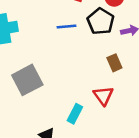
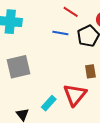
red triangle: (103, 96) -> (75, 95), size x1.4

